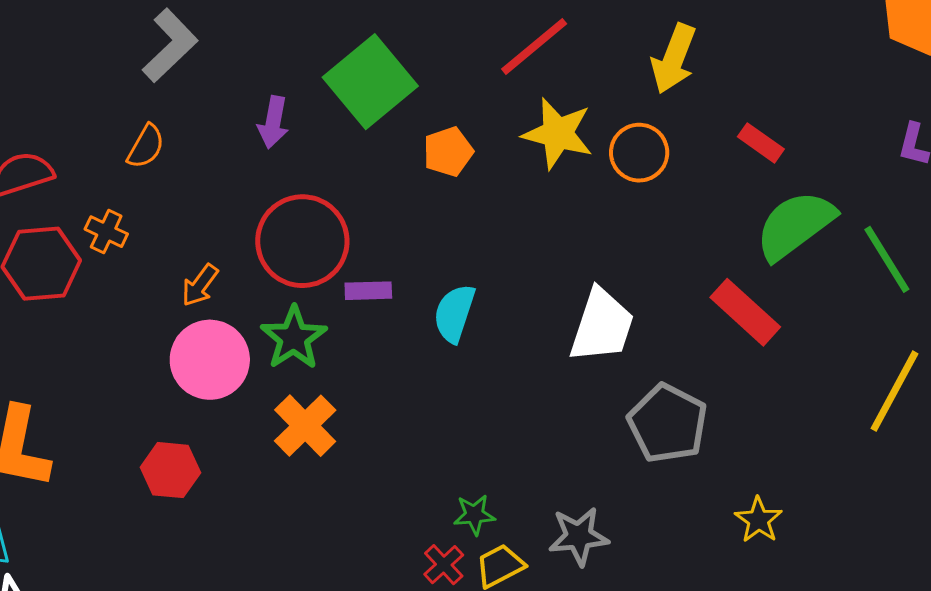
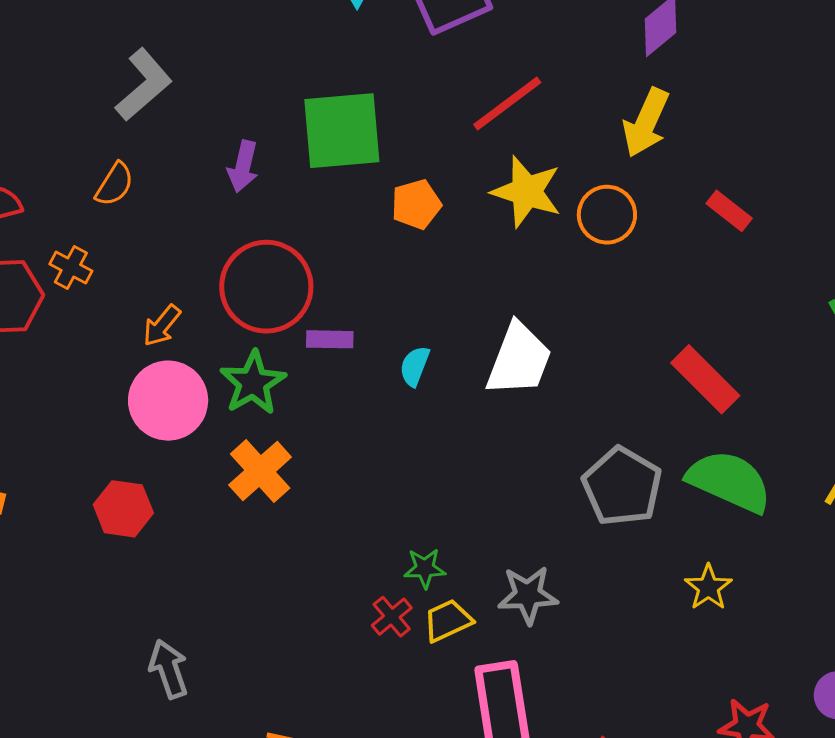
green square: (370, 82) -> (342, 131), turned 32
green semicircle: (795, 225) -> (729, 481), moved, turned 58
cyan semicircle: (454, 313) -> (415, 366), size x0.7
white trapezoid: (602, 326) -> (519, 360), moved

